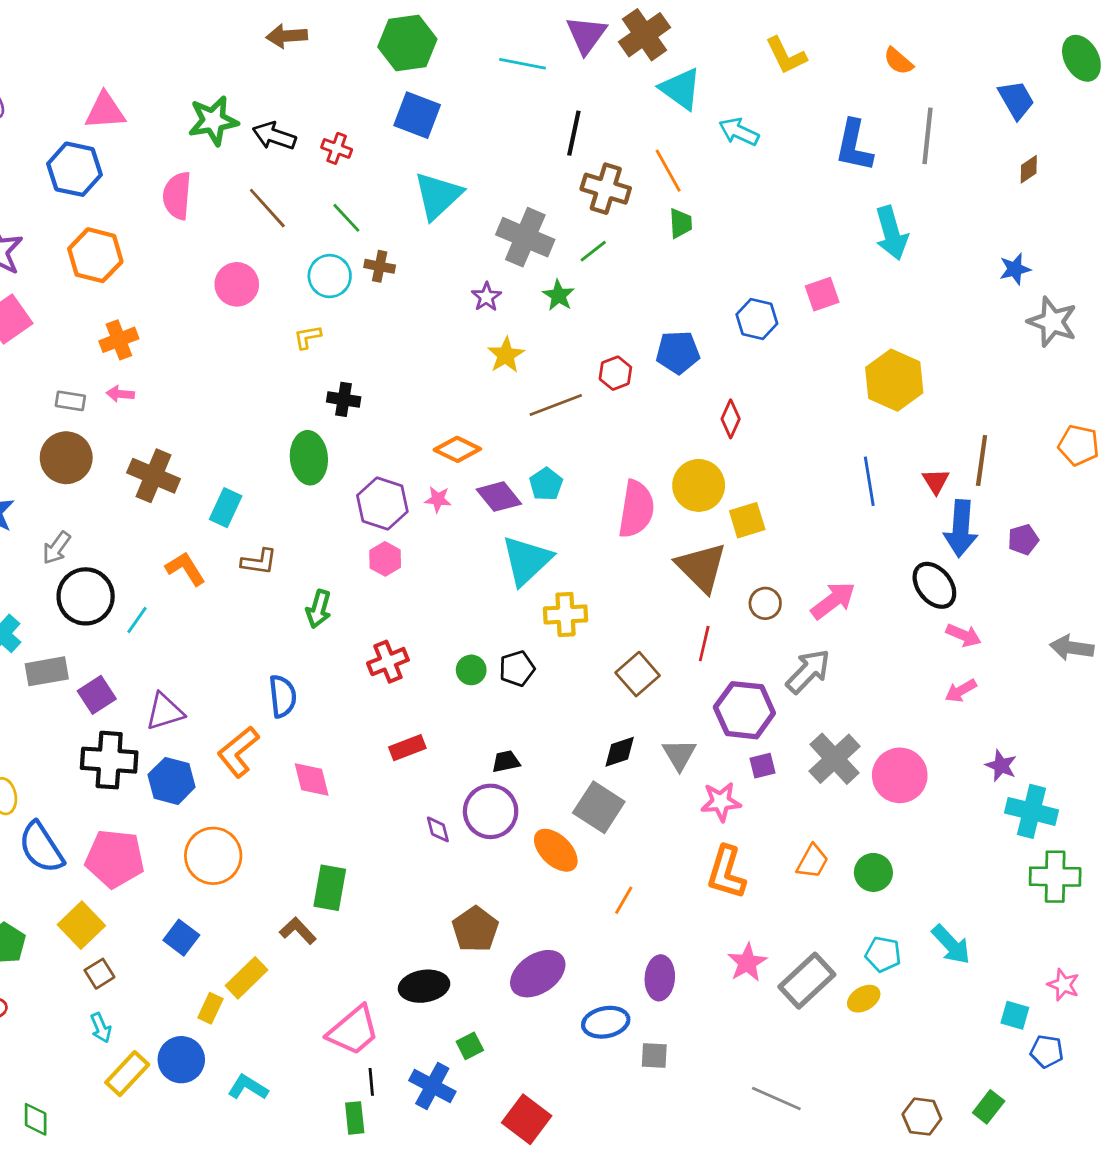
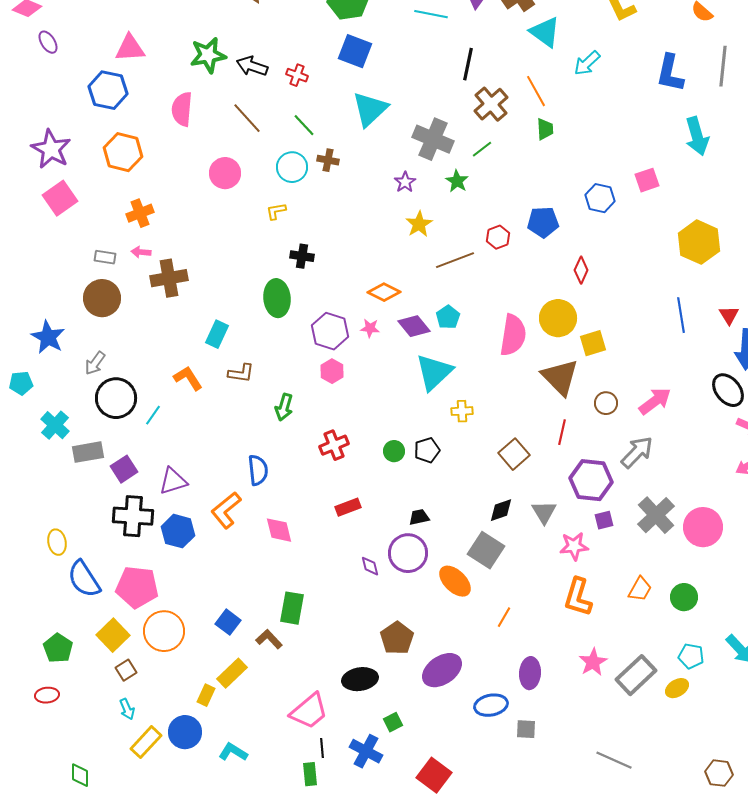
cyan arrow: (739, 132) -> (587, 63), turned -68
brown cross: (606, 189) -> (491, 104), turned 32
brown cross: (154, 476) -> (169, 278), moved, turned -33
yellow cross: (565, 614) -> (462, 411), size x0.7
orange circle: (213, 856) -> (164, 631), moved
blue square: (181, 938) -> (228, 622), moved

